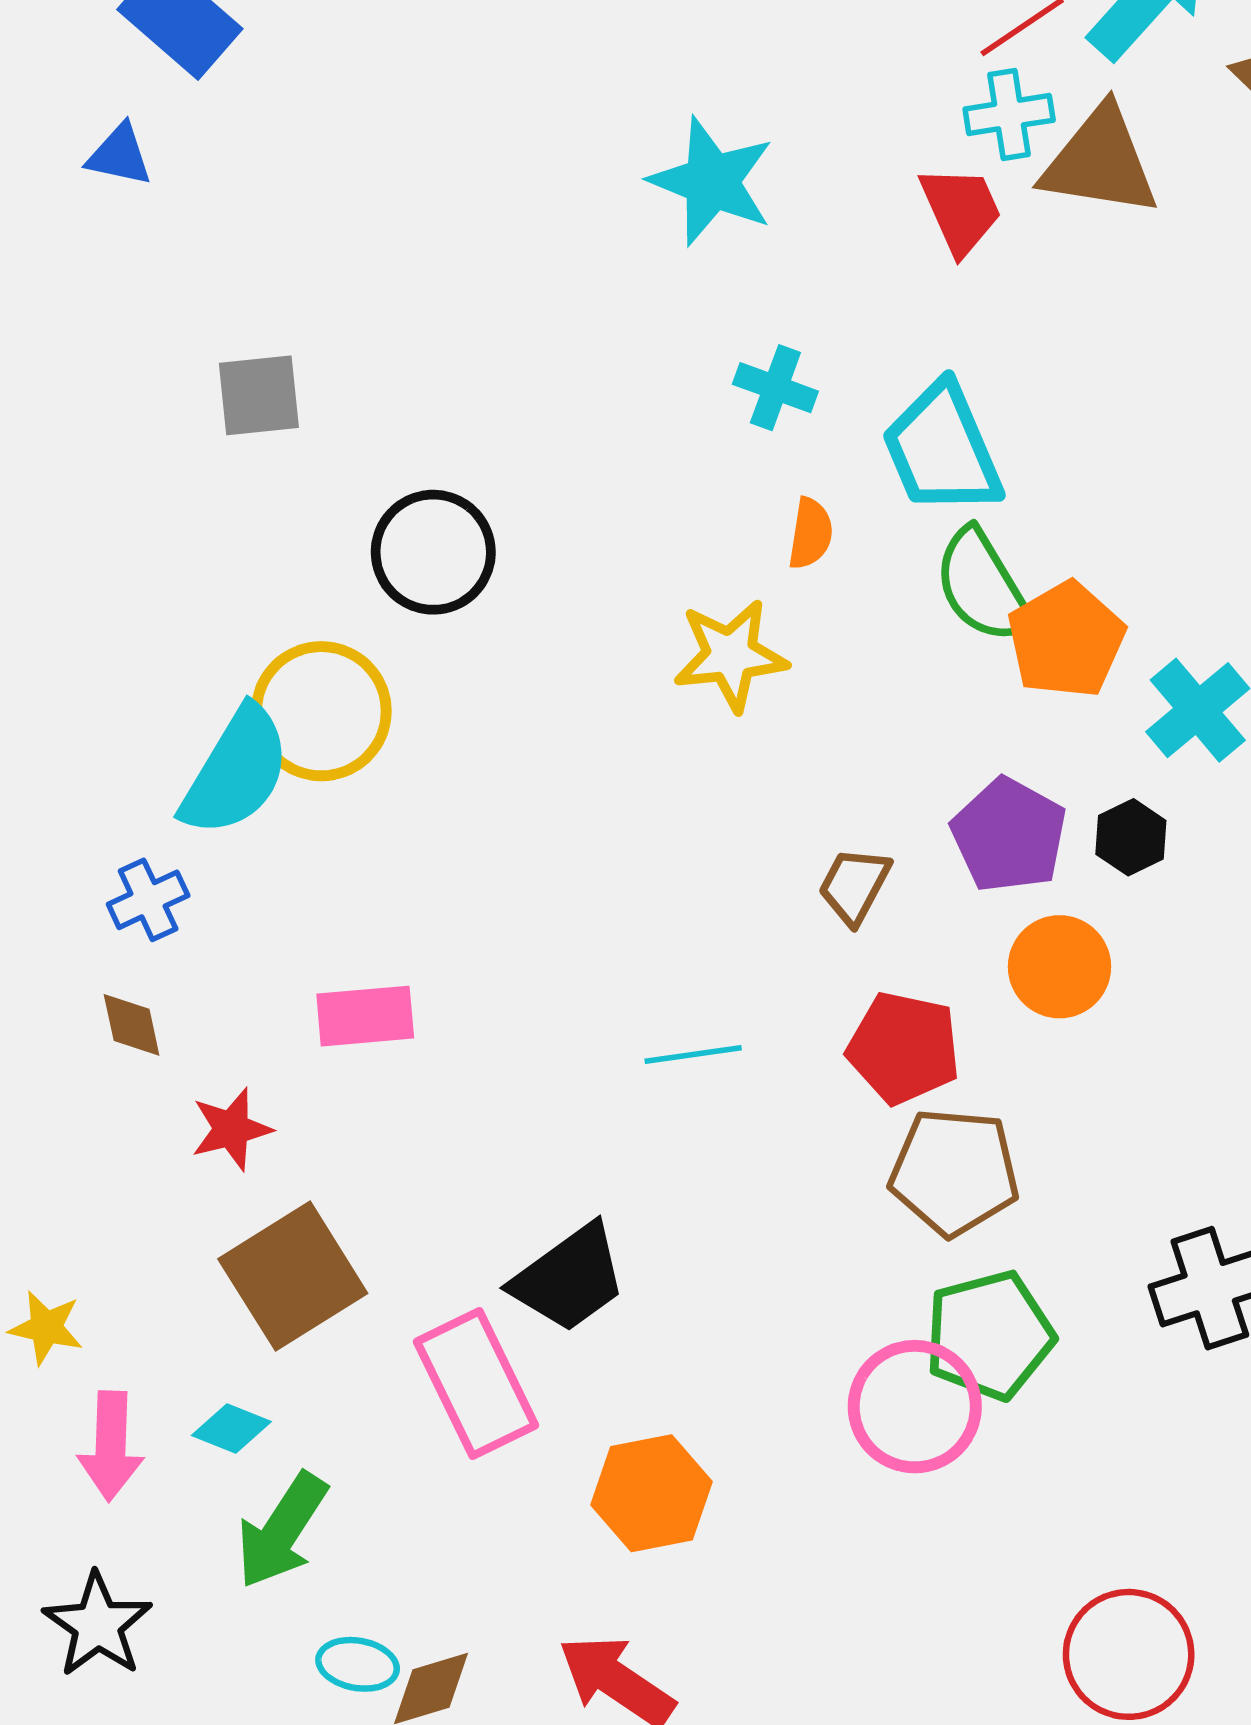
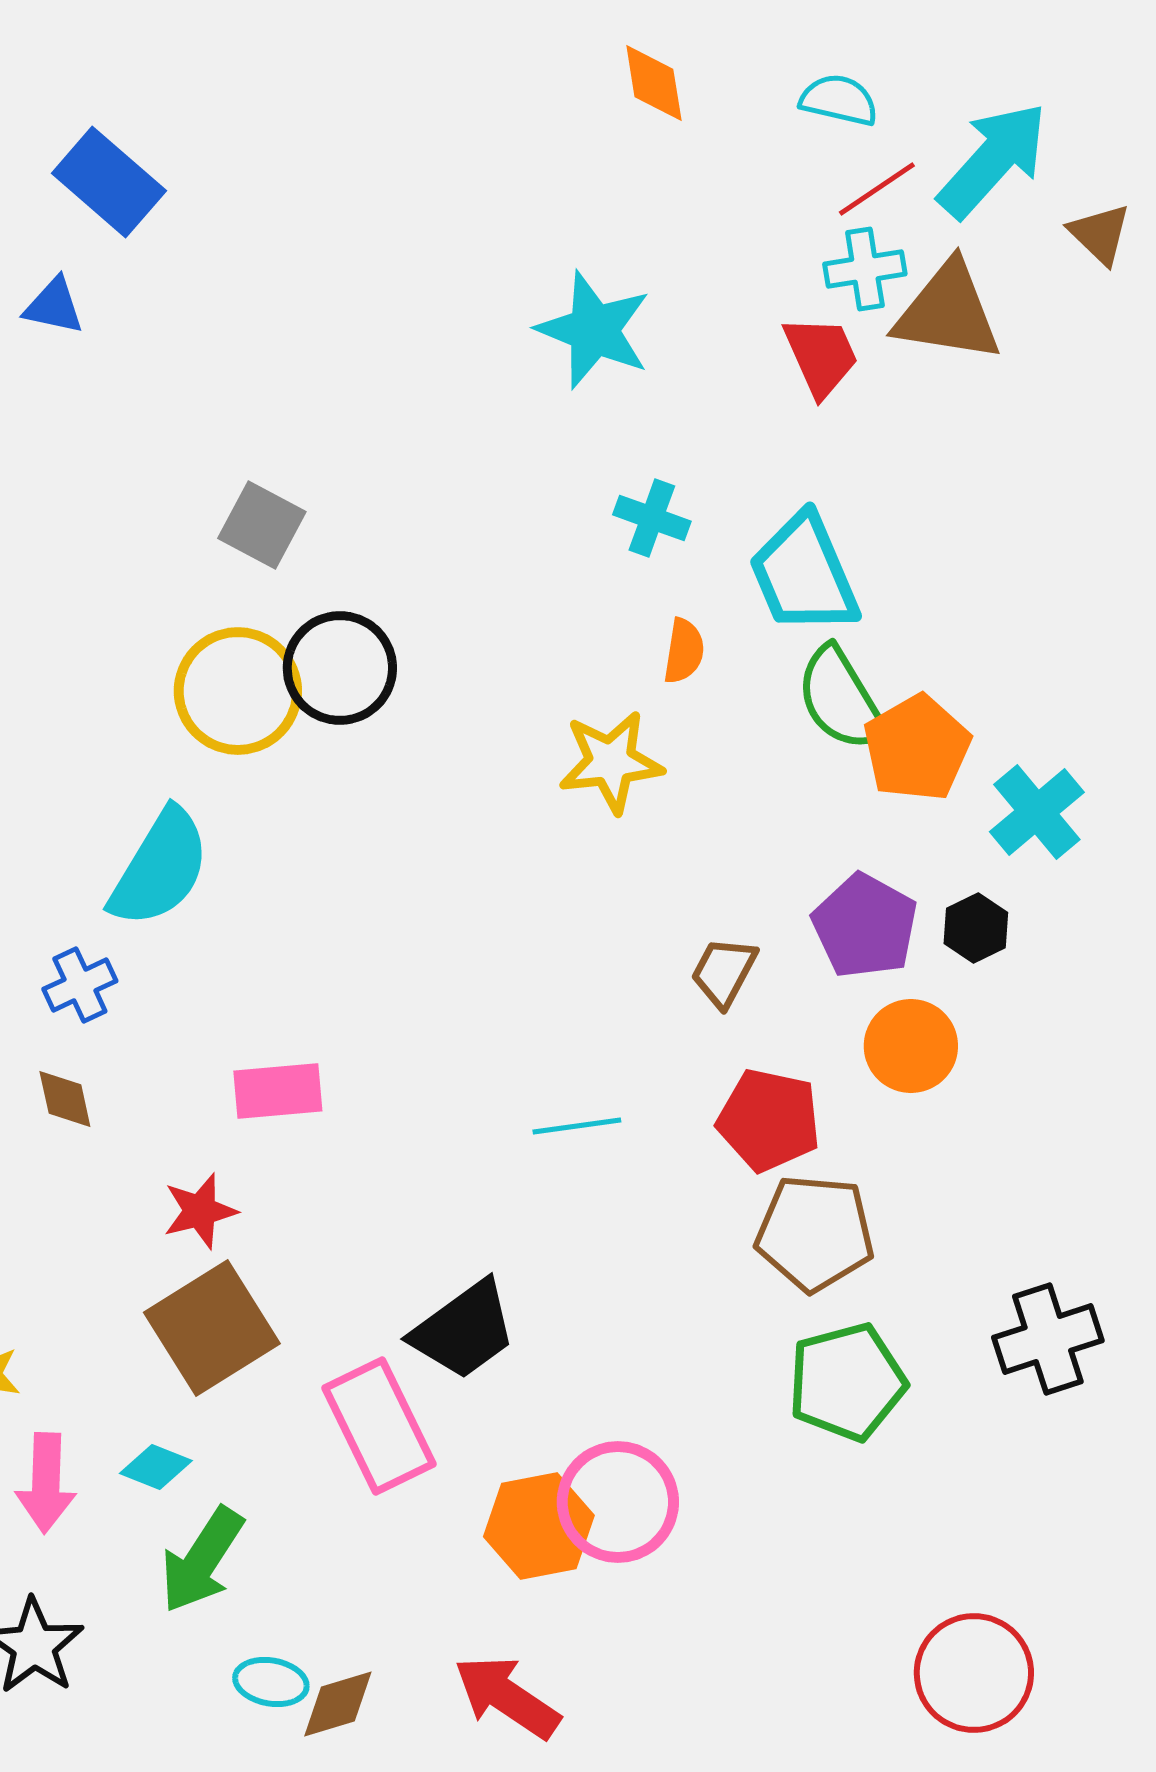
gray square: (259, 395) -> (262, 525), moved, turned 34
yellow circle: (321, 711) -> (238, 691), moved
red star: (231, 1129) -> (200, 1211), moved
pink circle: (915, 1407) -> (618, 1502), moved

